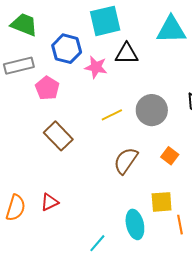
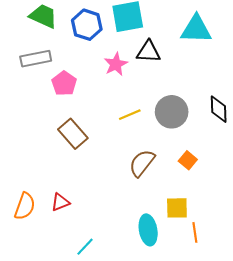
blue hexagon: (67, 49) -> (87, 25), moved
pink star: (96, 67) -> (116, 64), turned 30
cyan line: (97, 243) -> (85, 247), moved

